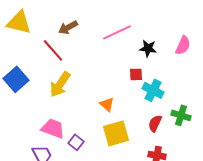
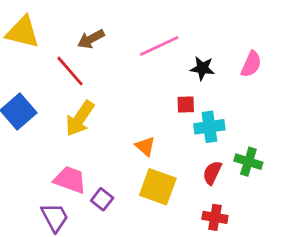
cyan cross: (153, 90) -> (209, 127), turned -35
yellow square: (116, 133) -> (158, 187), turned 36

